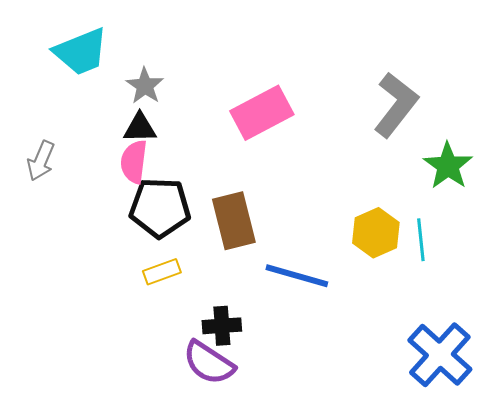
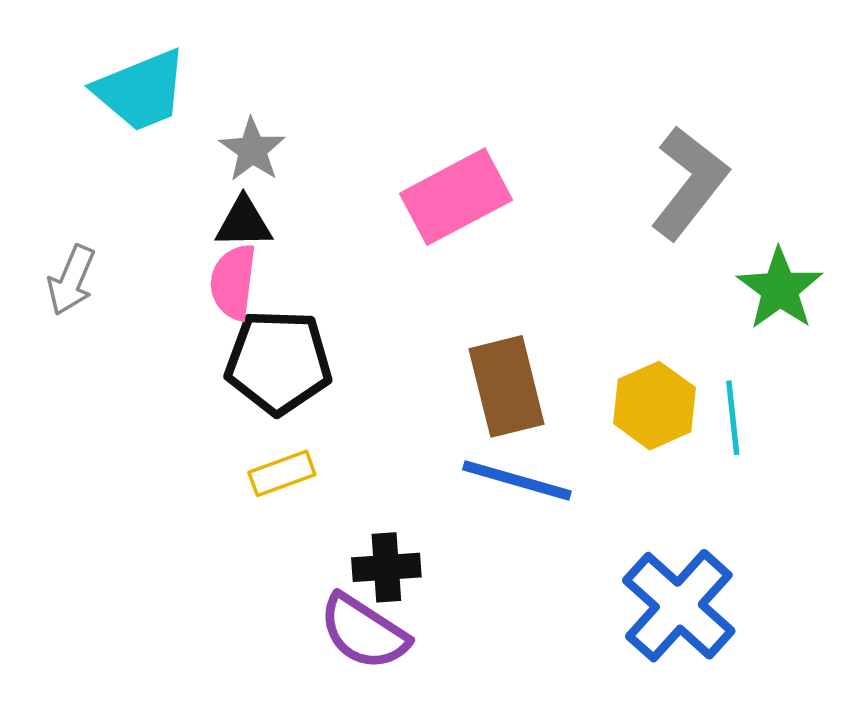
brown rectangle: (234, 221) -> (506, 386), moved
blue cross: (440, 355) -> (679, 606), moved

